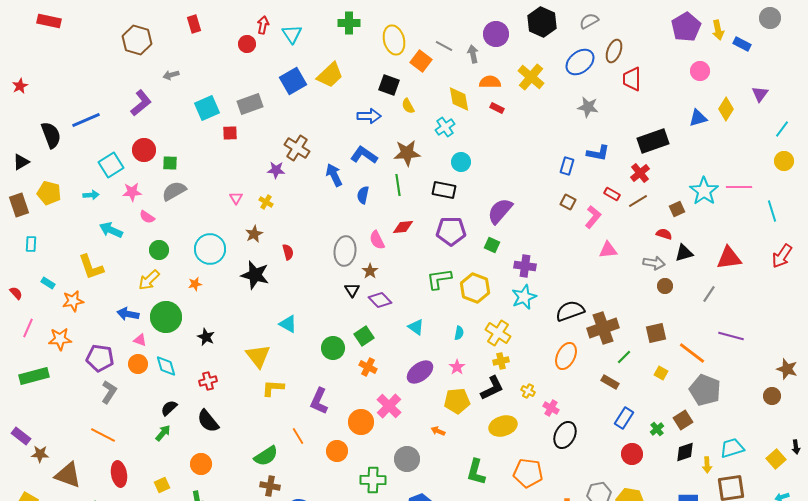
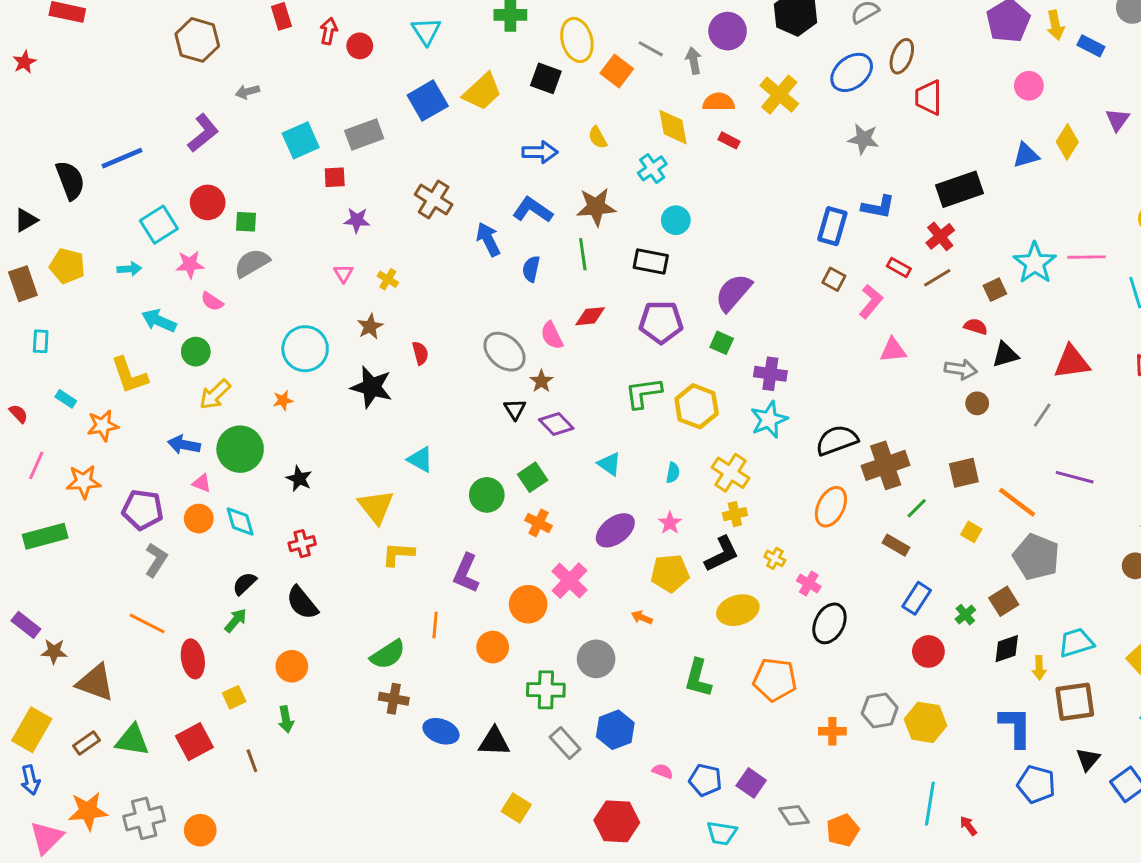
red arrow: (263, 25) -> (329, 31), moved
black square: (389, 85) -> (546, 78), moved
red star: (20, 86) -> (24, 62), moved
blue rectangle: (567, 166) -> (832, 226), size x1.4
purple star: (276, 170) -> (357, 220), moved
green circle: (159, 250) -> (196, 352), moved
gray ellipse: (345, 251) -> (505, 352), turned -56
orange line: (298, 436) -> (435, 625), turned 36
red ellipse: (119, 474) -> (193, 659), moved

